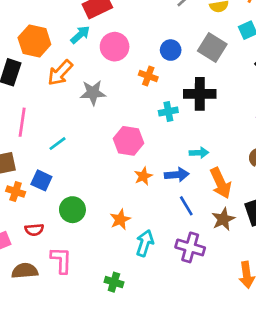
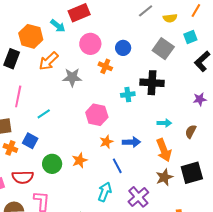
cyan arrow: (80, 35) -> (58, 26), moved, turned 77
blue circle: (171, 50) -> (123, 48), moved
orange cross: (148, 76) -> (105, 66), moved
cyan arrow: (199, 153) -> (164, 123), moved
blue line: (186, 206) -> (117, 166), moved
orange star: (120, 219) -> (80, 160), moved
red semicircle: (34, 230) -> (23, 177), size x1.5
purple cross: (190, 247) -> (138, 197), turned 30

